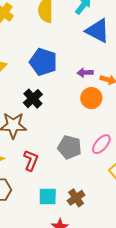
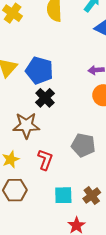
blue pentagon: (43, 62) -> (39, 70), moved

